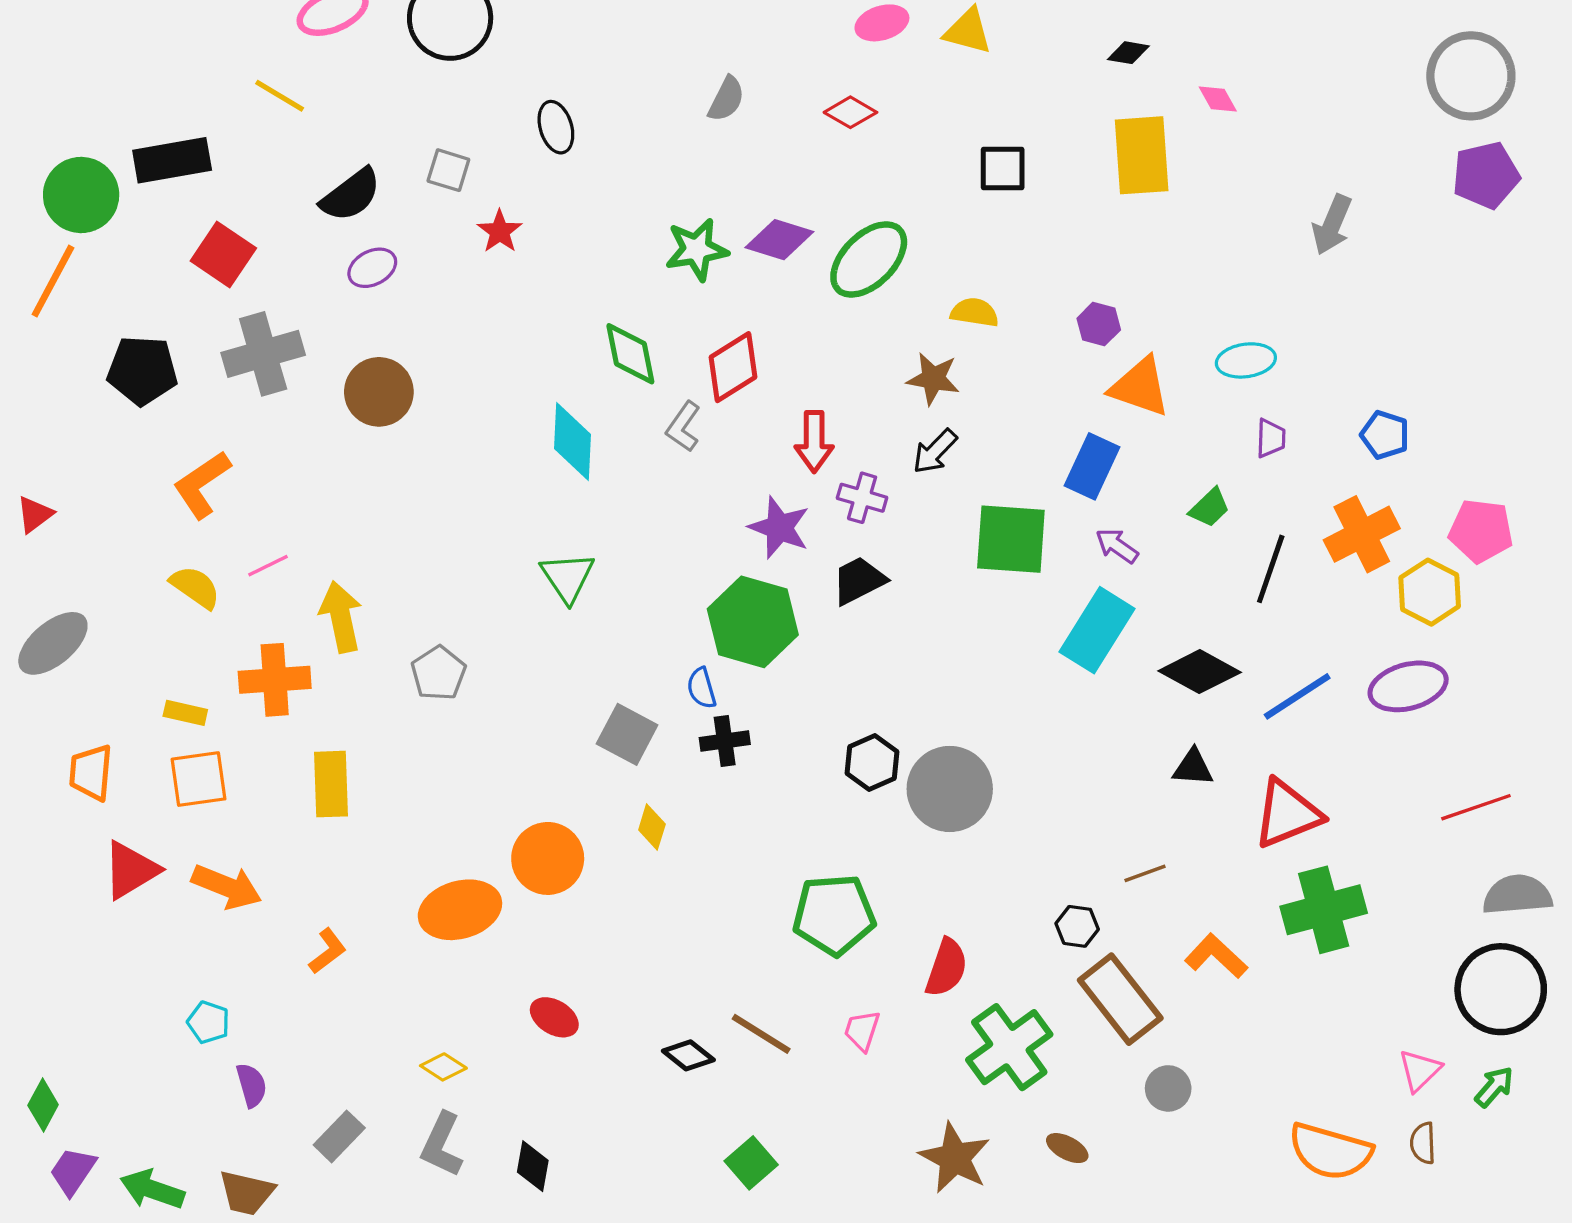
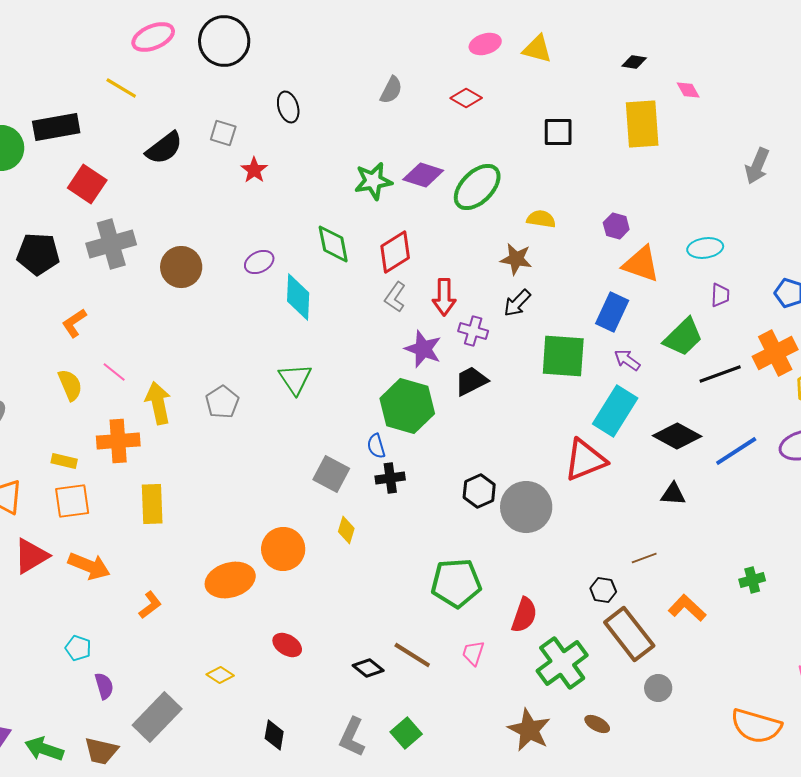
purple ellipse: (372, 268) -> (259, 262), moved
gray L-shape: (683, 427) -> (395, 297), moved
orange L-shape: (202, 485) -> (74, 323), size x0.7
green trapezoid: (1210, 508) -> (683, 337), size x1.6
pink line: (268, 566) -> (114, 372), turned 65
black line: (1271, 569) -> (720, 374), turned 51
yellow semicircle: (195, 587) -> (70, 385), turned 32
gray pentagon: (438, 673) -> (222, 402), moved
red triangle: (1287, 814) -> (585, 460), moved
green cross: (1324, 910) -> (752, 580), size x0.5
gray rectangle: (339, 1136) -> (157, 717), size x1.6
gray L-shape: (442, 1145) -> (352, 737), moved

